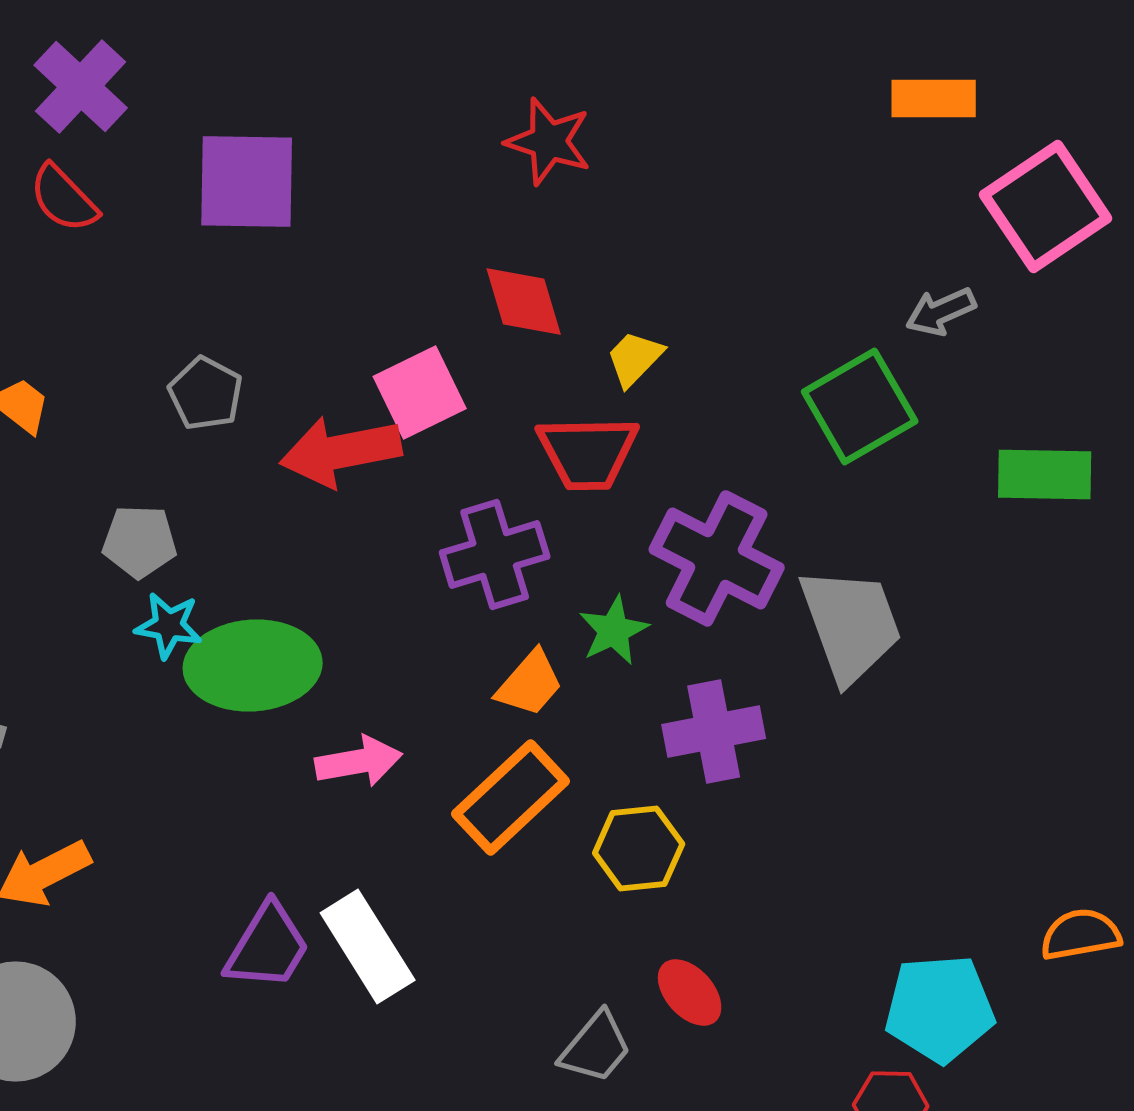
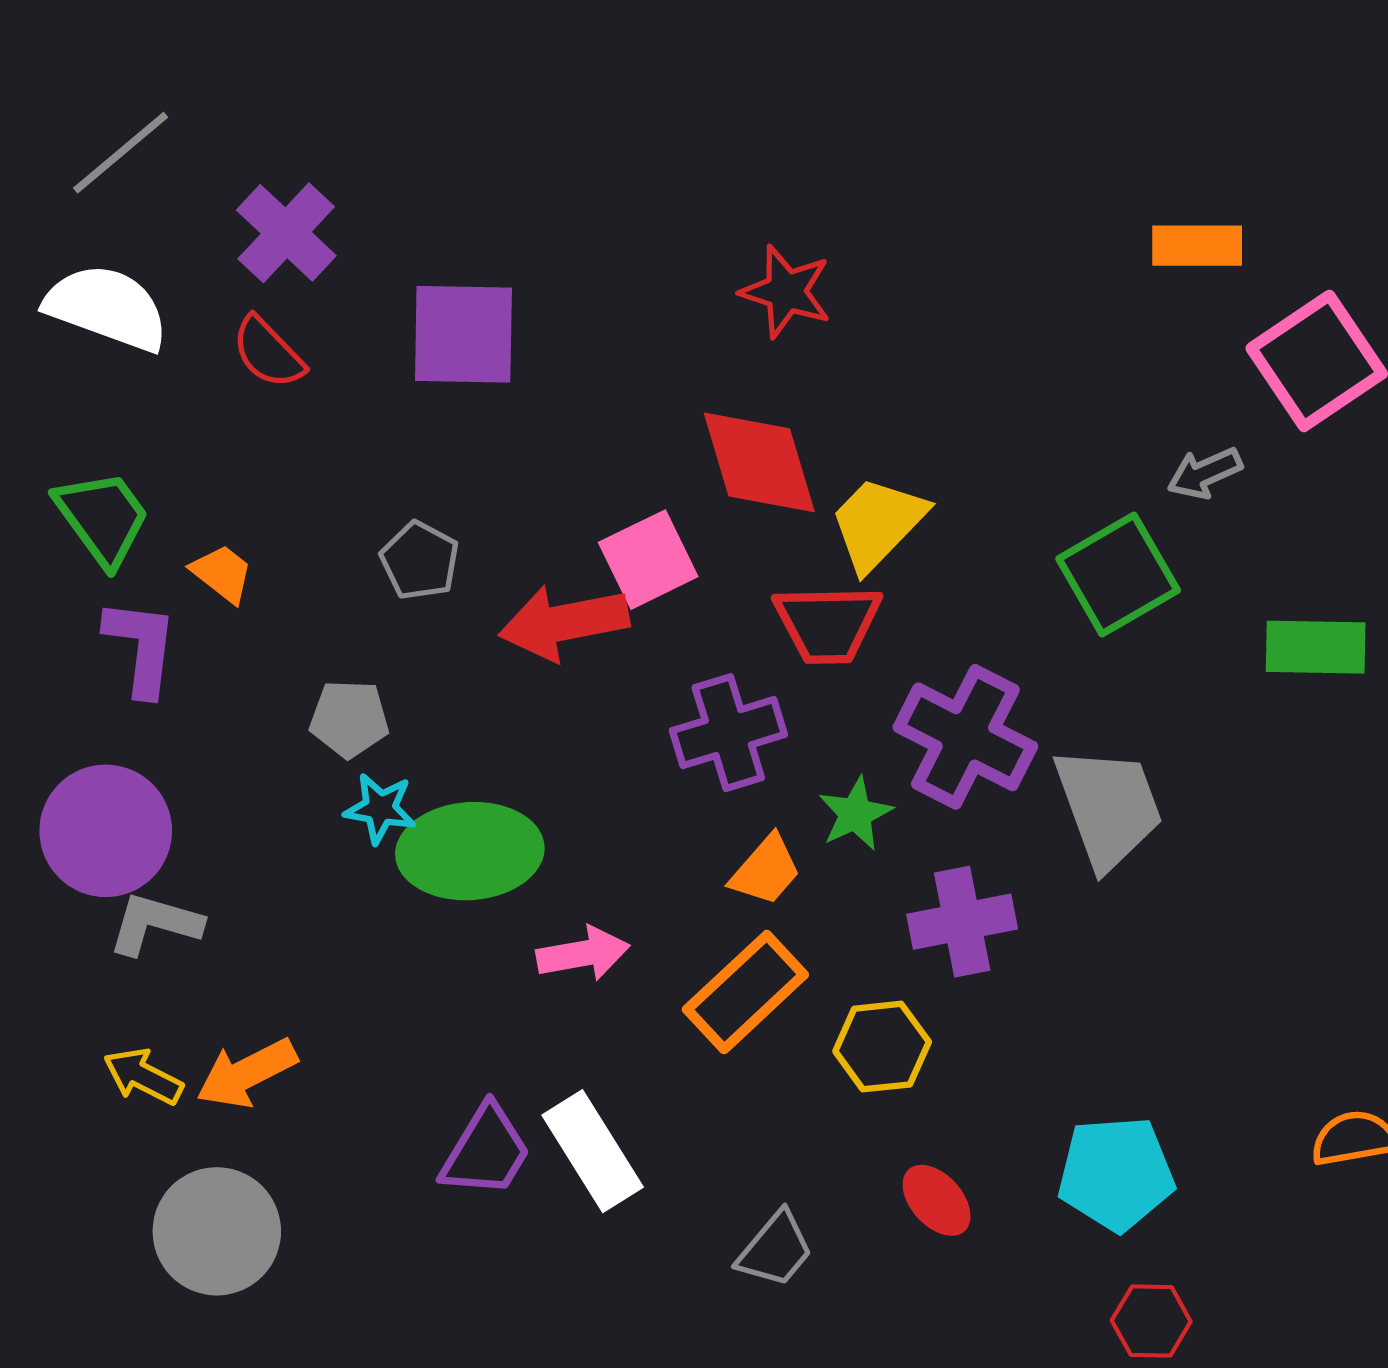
red diamond: (524, 302) -> (759, 462), size x1.4
yellow trapezoid: (635, 358) -> (878, 523), size x1.6
cyan pentagon: (940, 1008) -> (1116, 1174), moved
gray trapezoid: (596, 1048) -> (775, 1249), moved

